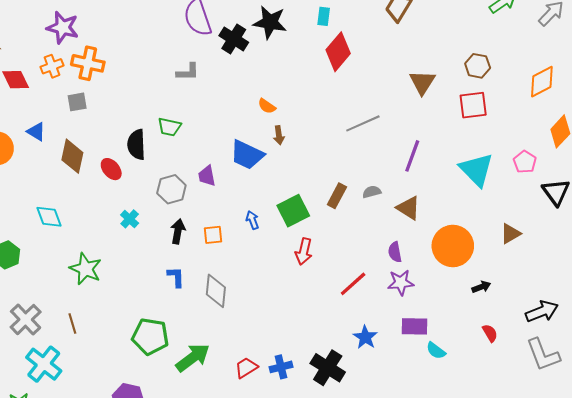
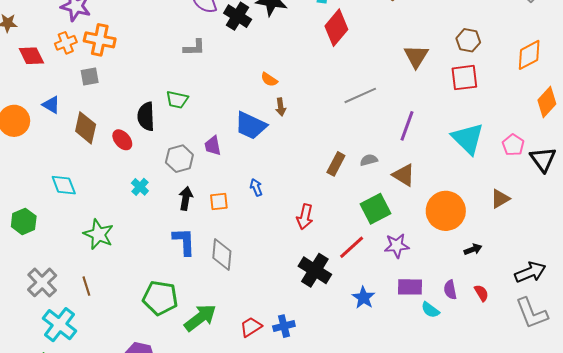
pink pentagon: (525, 162) -> (513, 145), moved
green square: (293, 211) -> (376, 209), moved
purple semicircle: (395, 252) -> (450, 290), moved
blue L-shape: (176, 277) -> (184, 242), size x1.4
black cross: (328, 368) -> (315, 270), moved

